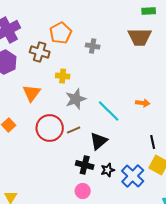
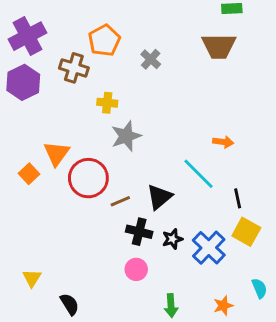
gray cross: (93, 46) -> (151, 59), turned 32
orange triangle: (32, 93) -> (57, 153), moved
cyan line: (109, 111) -> (199, 174), moved
brown line: (74, 130) -> (120, 201), moved

